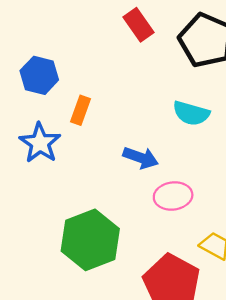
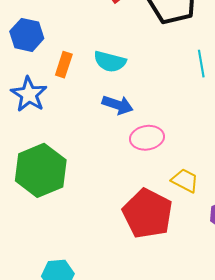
cyan semicircle: (191, 113) -> (110, 62), moved
green hexagon: (90, 240) -> (41, 170), moved

